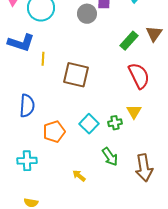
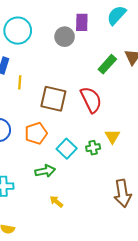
red semicircle: (139, 76) -> (91, 100), moved
orange pentagon: (54, 132) -> (36, 133), moved
green arrow: (110, 157) -> (45, 171), moved, turned -66

